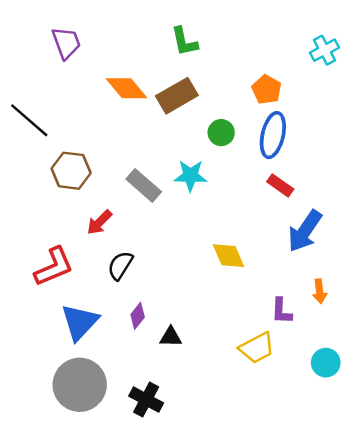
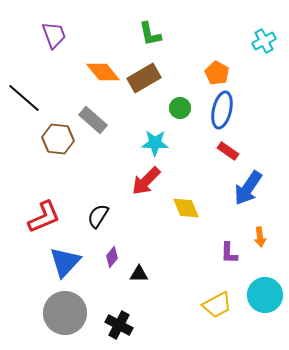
gray rectangle: (144, 185) -> (93, 120), moved
red arrow: (99, 222) -> (146, 181), moved, size x1.4
yellow trapezoid: (257, 348) -> (217, 305), moved
cyan circle: (326, 363) -> (265, 295), size x1.5

